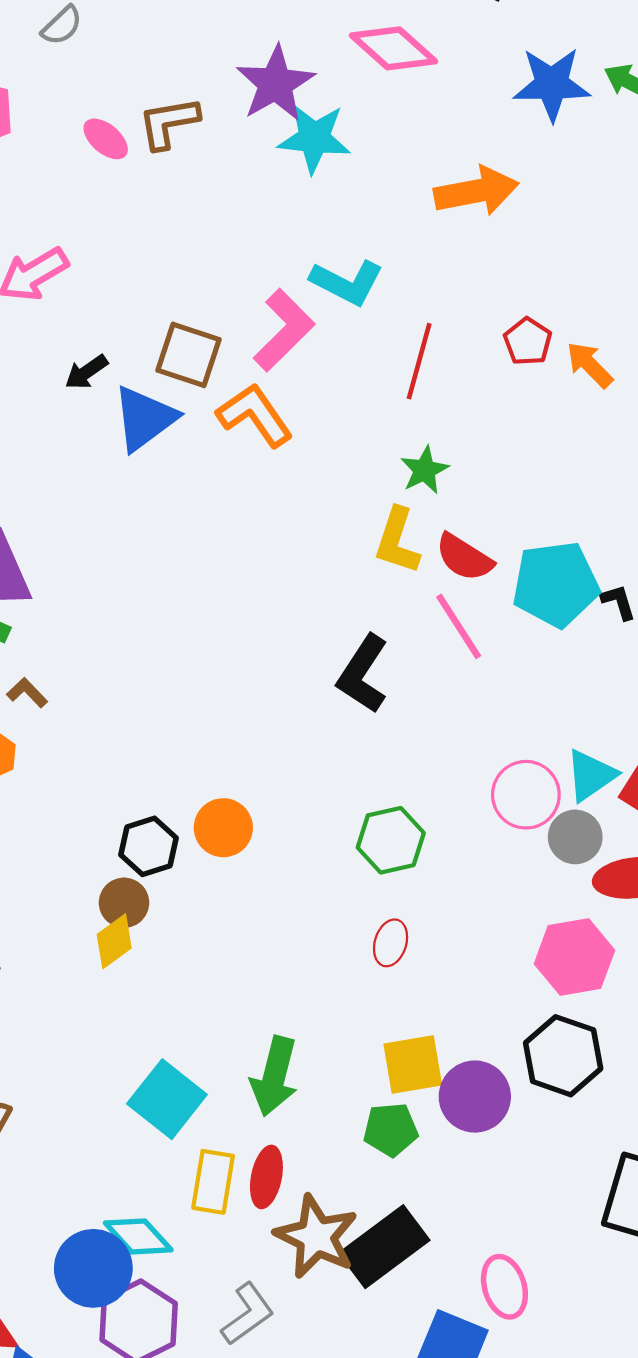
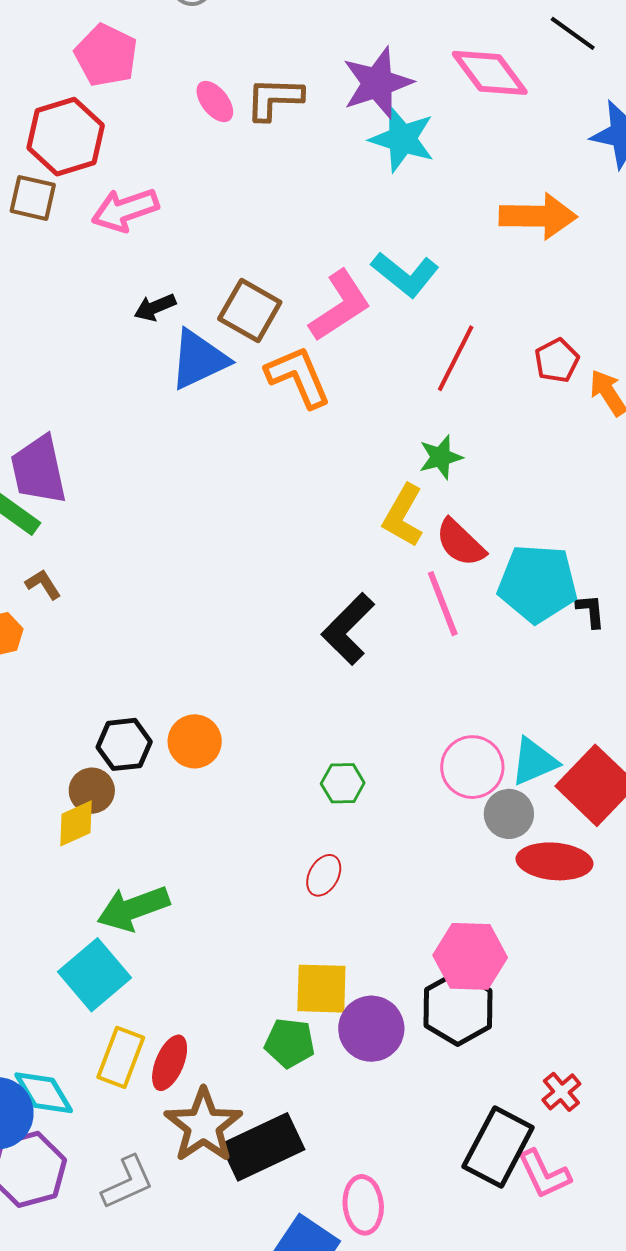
green hexagon: (391, 840) -> (343, 783), size x0.7
pink hexagon: (574, 957) -> (470, 956), moved
green arrow: (274, 1076) -> (133, 908), moved, turned 44

